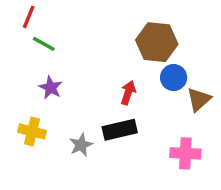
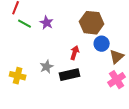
purple star: (51, 88) -> (47, 23), moved
gray star: (81, 145) -> (47, 67), moved
pink cross: (185, 153) -> (117, 80), moved, turned -36

